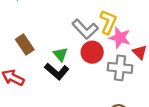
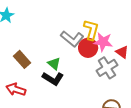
red circle: (92, 52) -> (88, 48), moved
gray cross: (120, 68) -> (107, 68), turned -30

